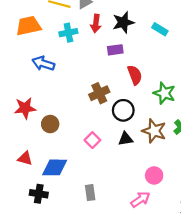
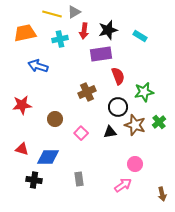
purple rectangle: (115, 50) -> (101, 54), size x1.5
green star: (164, 93) -> (144, 92), turned -30
black circle: (123, 110) -> (118, 107), moved
brown circle: (50, 124) -> (55, 119), moved

